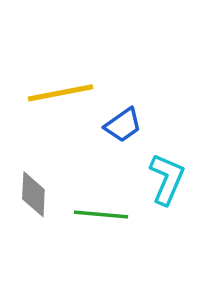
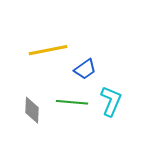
green line: (101, 215) -> (72, 102), moved

